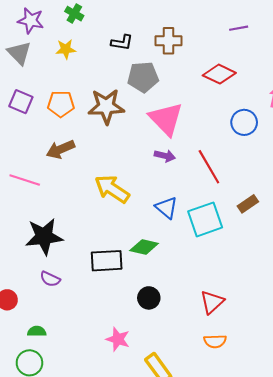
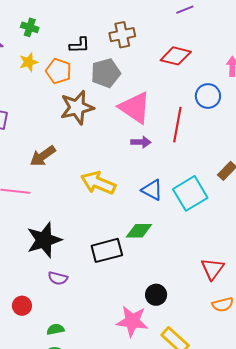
orange pentagon: (61, 104) -> (59, 71), moved, turned 30
red line: (209, 167) -> (177, 125), moved, turned 52
black circle: (149, 298) -> (156, 295), moved
pink star: (118, 339) -> (132, 321), size x1.4

